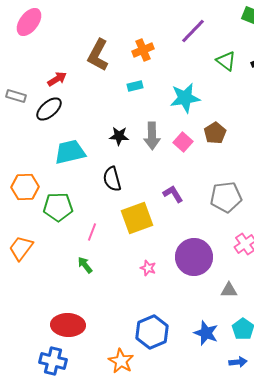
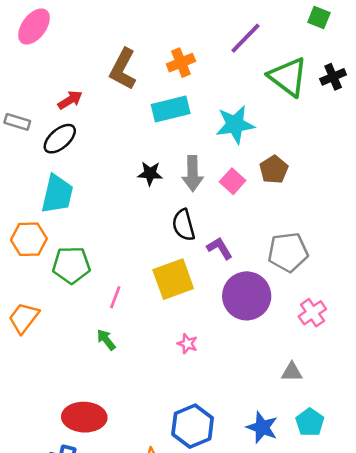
green triangle: (226, 61) -> (288, 77), size x1.6
cyan rectangle: (135, 86) -> (171, 109), size x1.8
cyan trapezoid: (70, 152) -> (57, 194), moved, turned 116
black semicircle: (112, 179) -> (184, 225), moved
purple circle: (194, 257) -> (247, 296), moved

